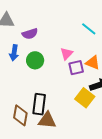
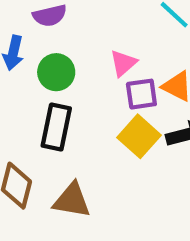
yellow square: (85, 98) -> (139, 136), moved
black rectangle: (39, 104) -> (56, 127), moved

